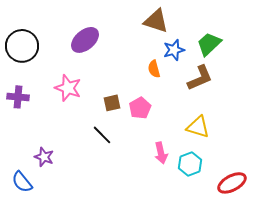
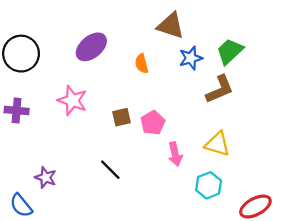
orange semicircle: (154, 69) -> (142, 64), moved
black line: (102, 135) -> (110, 170), moved
pink arrow: (161, 153) -> (175, 154), moved

